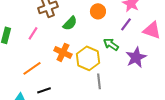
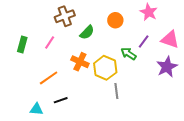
purple line: (126, 24) -> (144, 41), moved
purple star: (136, 57) -> (167, 67), moved

